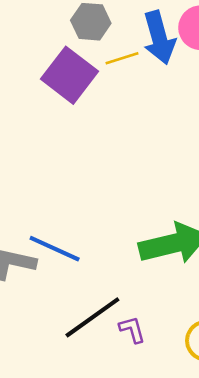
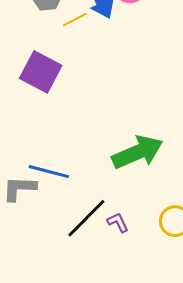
purple square: (70, 75) -> (41, 72), moved

